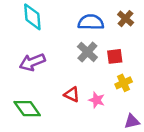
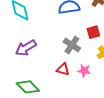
gray cross: (87, 52) -> (72, 45), moved

